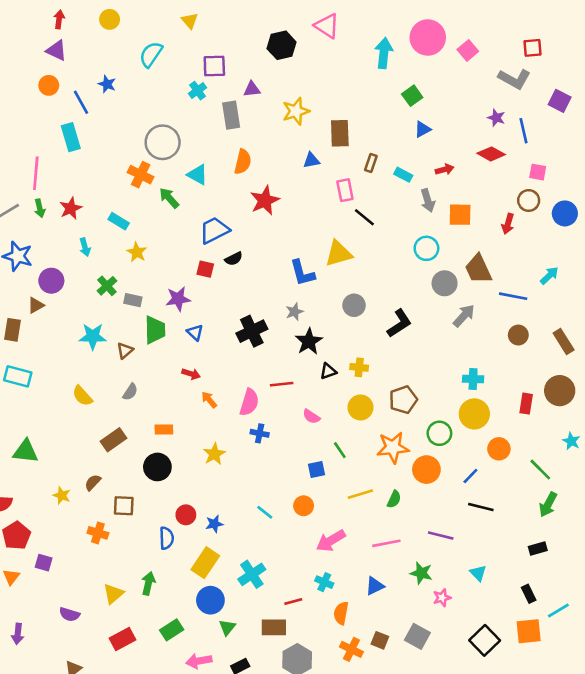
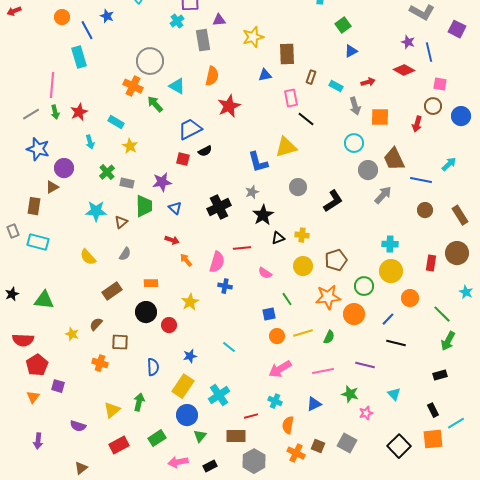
orange circle: (304, 506) -> (277, 336), moved
red circle: (186, 515) -> (169, 325), moved

